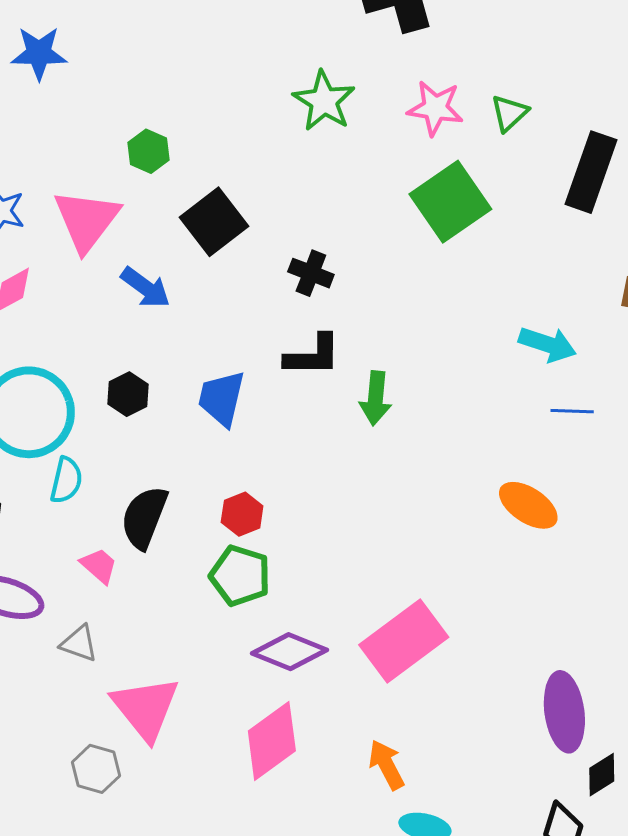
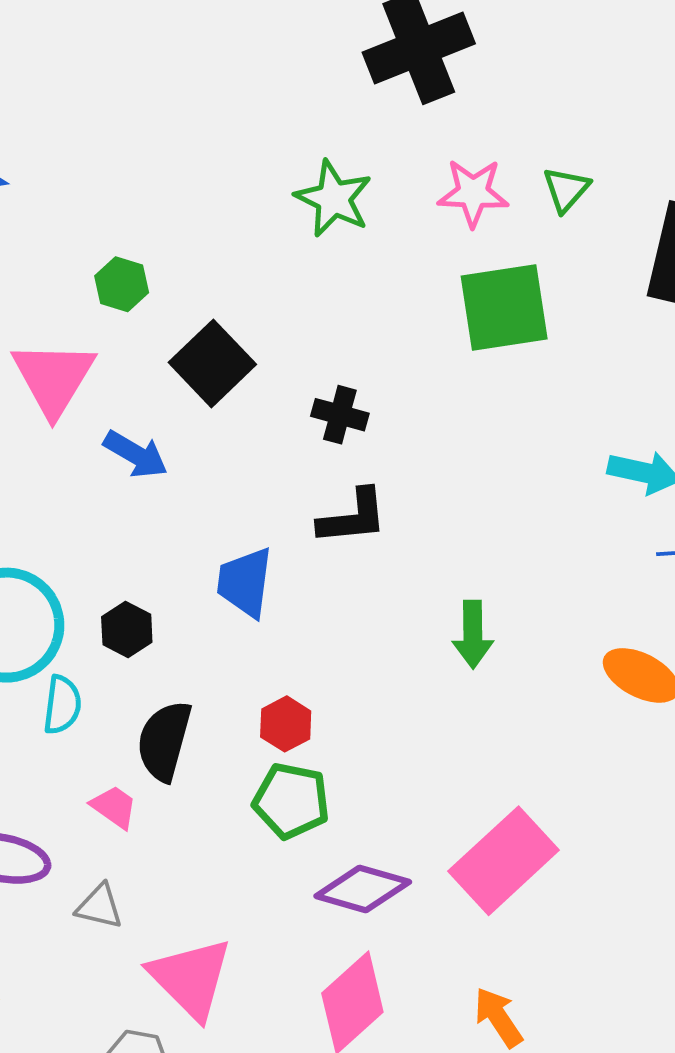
green square: (450, 202) -> (504, 308), turned 32
black hexagon: (128, 394) -> (127, 629), moved
green arrow: (376, 398) -> (473, 634), moved

